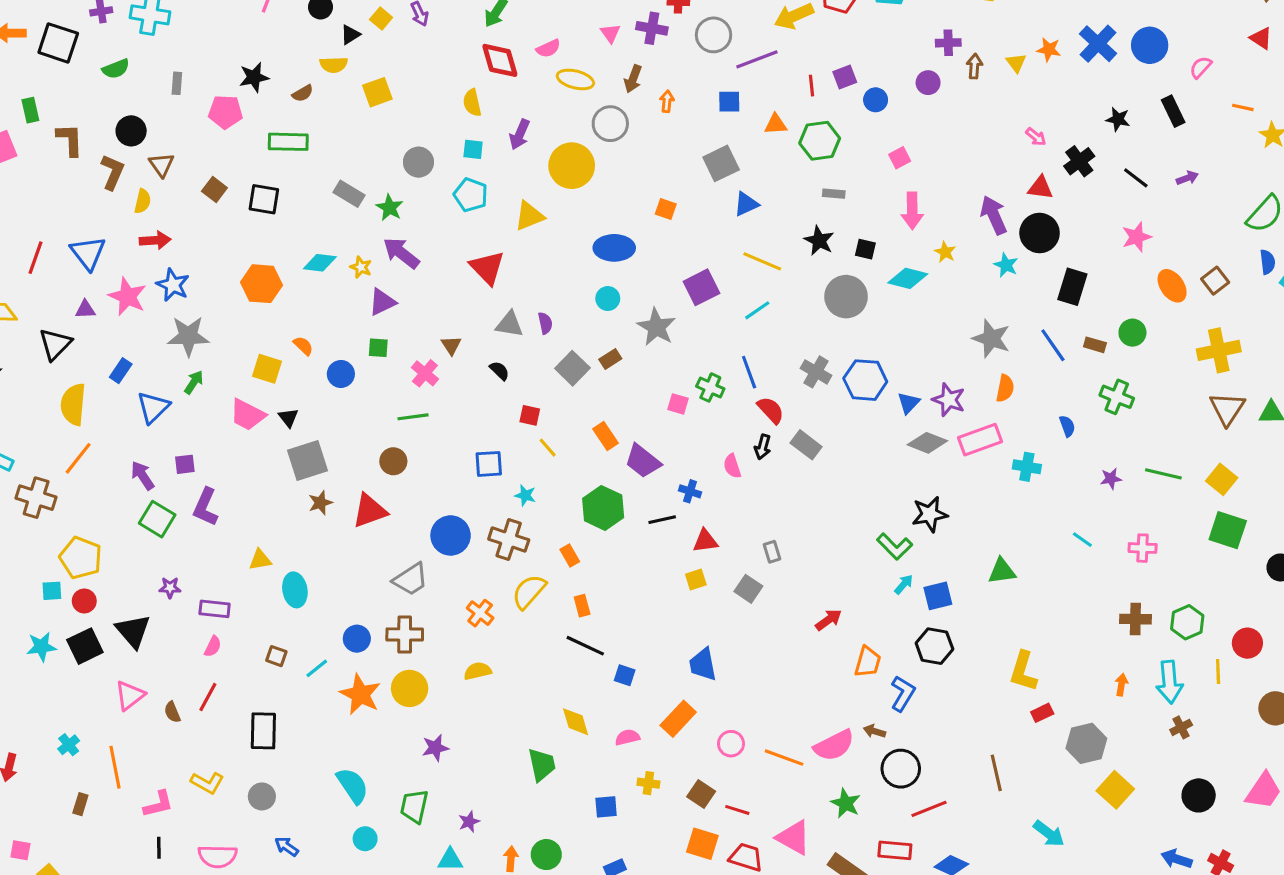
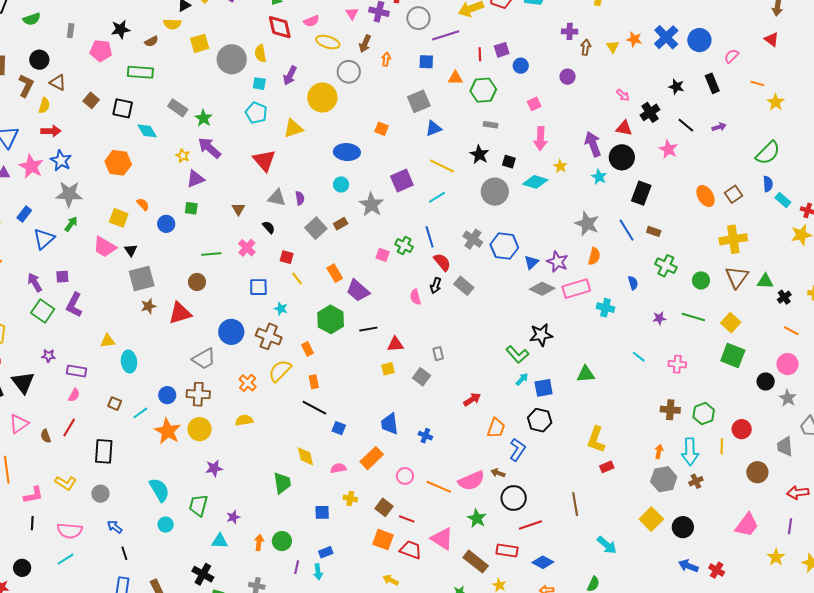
purple circle: (928, 83) -> (568, 77), moved
gray circle: (418, 162) -> (232, 59), moved, size x1.5
brown triangle: (162, 165) -> (58, 83), turned -30
pink star: (1137, 237) -> (668, 149), moved, turned -30
cyan diamond: (320, 263) -> (147, 131), moved, turned 50
green circle: (1132, 333) -> (701, 280), moved
pink cross: (425, 373) -> (247, 248), moved
blue cross: (690, 491) -> (425, 436), moved
gray hexagon: (1086, 743) -> (664, 479), moved
black circle: (1199, 795) -> (683, 527), moved

